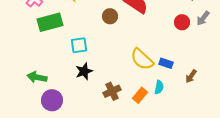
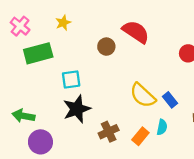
blue rectangle: (166, 63) -> (170, 100), turned 32
black star: (84, 71) -> (77, 109), size x1.4

